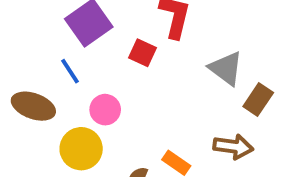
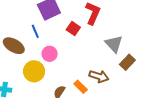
brown arrow: (233, 147) -> (99, 76), moved

